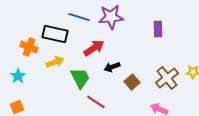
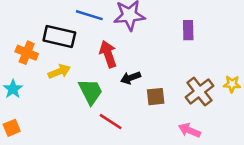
red arrow: (94, 48) -> (108, 54), turned -75
brown square: (132, 82) -> (156, 97), turned 35

